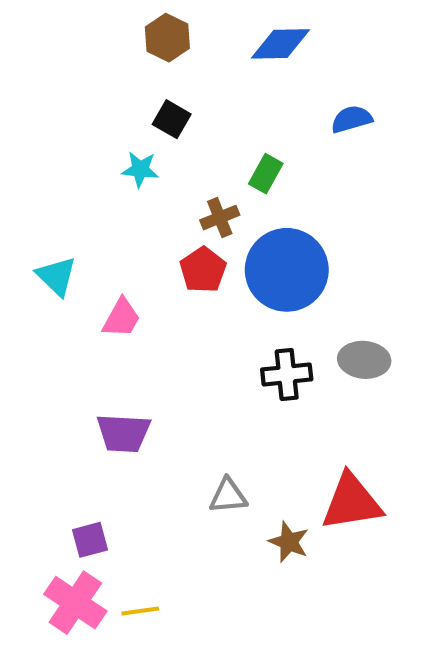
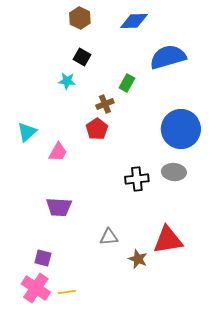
blue semicircle: (352, 119) -> (168, 57), size x1.8
blue circle: (287, 270) -> (181, 129), moved
cyan triangle: (57, 276) -> (27, 132), turned 35
purple square: (90, 540) -> (43, 258), turned 30

